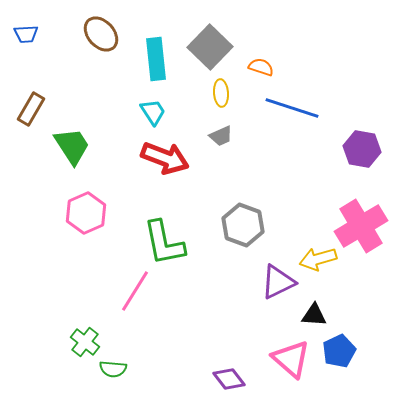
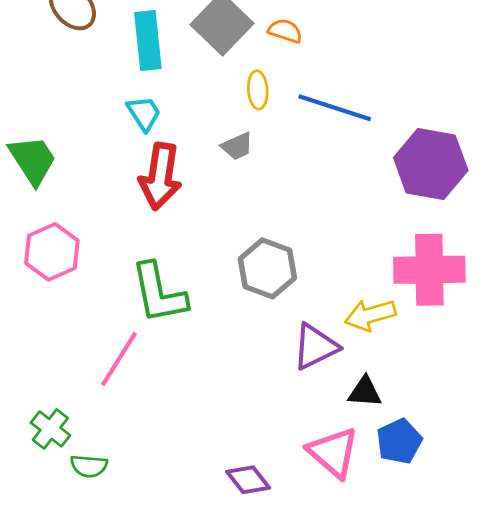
orange semicircle: (261, 67) -> (285, 31), moved
yellow ellipse: (221, 93) -> (258, 90), moved
purple hexagon: (362, 149) -> (431, 164), size x1.4
red arrow: (165, 158) -> (160, 176), turned 78
pink cross: (361, 226) -> (429, 270), turned 30

